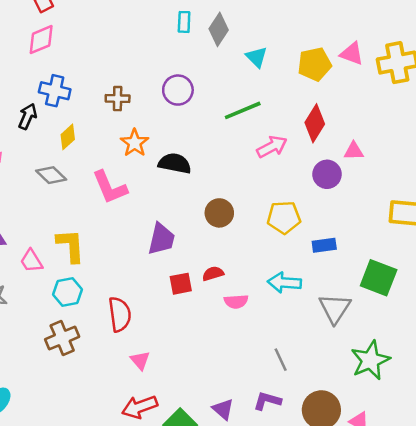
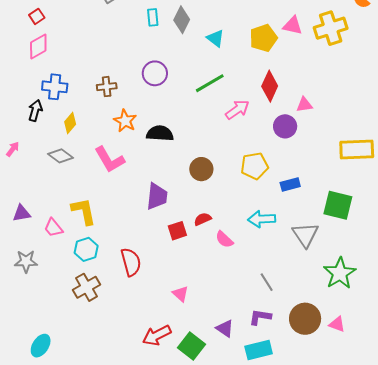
pink semicircle: (236, 302) -> (224, 239), turned 54
pink triangle: (140, 360) -> (180, 294), moved

